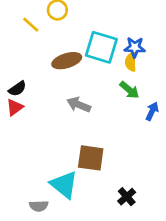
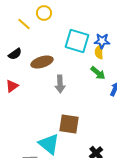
brown ellipse: (67, 61) -> (42, 62), moved
black semicircle: (17, 89) -> (15, 54), moved
gray arrow: (79, 105) -> (60, 84), turned -114

